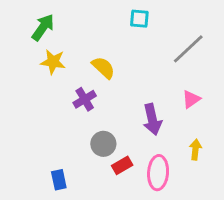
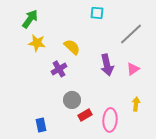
purple arrow: (152, 119) -> (107, 65), moved

